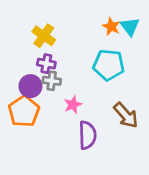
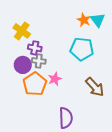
yellow cross: (44, 36) -> (22, 31), moved
orange pentagon: (24, 111) -> (35, 84), moved
purple semicircle: (87, 135) -> (66, 118), moved

